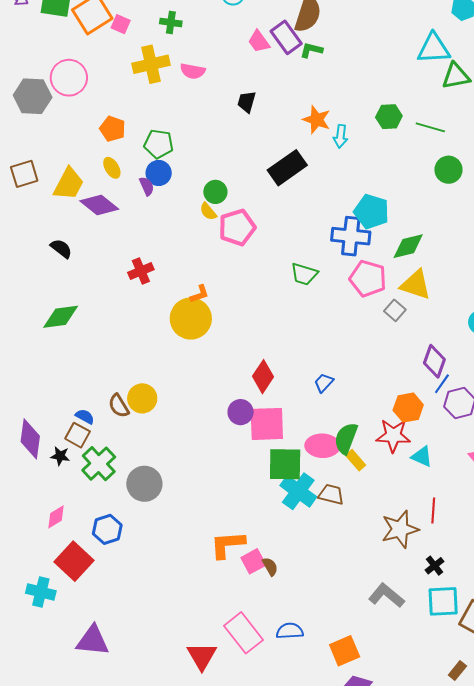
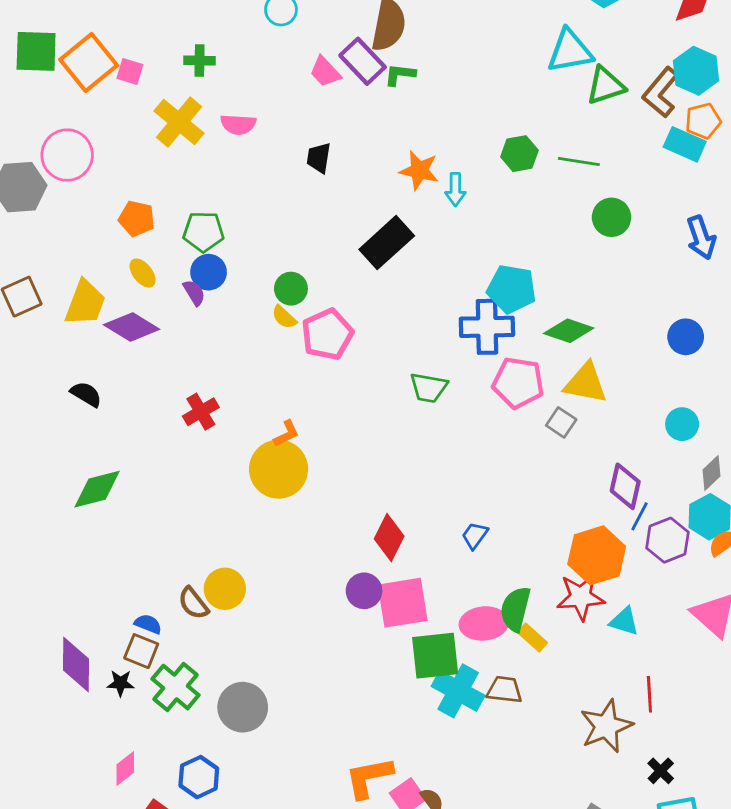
yellow cross: (151, 64) -> (179, 122), turned -30
green diamond: (408, 246) -> (569, 331), turned 40
orange hexagon: (408, 408) -> (597, 555), size x1.4

